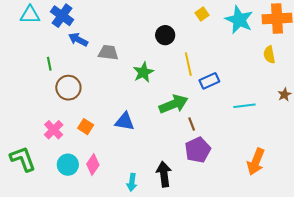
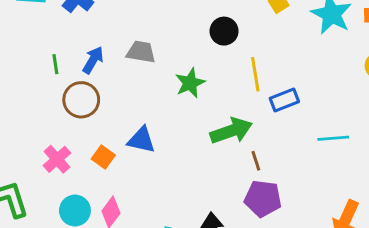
blue arrow: (78, 40) -> (93, 60), moved, turned 90
blue triangle: (125, 121) -> (141, 140), moved
purple pentagon: (198, 150) -> (263, 199), turned 30

